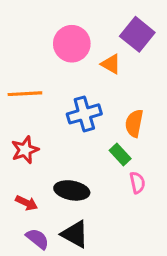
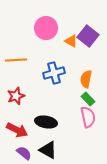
purple square: (137, 34) -> (88, 36), moved
green rectangle: (120, 155) -> (88, 99), moved
pink semicircle: (137, 183) -> (88, 117), size x1.5
red arrow: (27, 203) -> (17, 130), size x1.5

